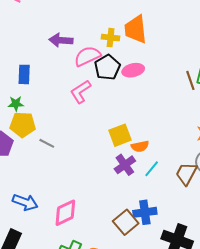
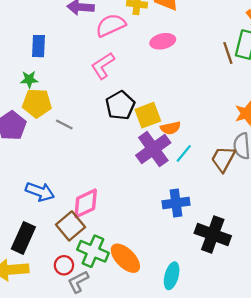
black pentagon: (107, 67) -> (120, 105), moved
purple cross: (125, 165) -> (153, 149), size x1.4
brown square: (126, 222) -> (71, 226), moved

